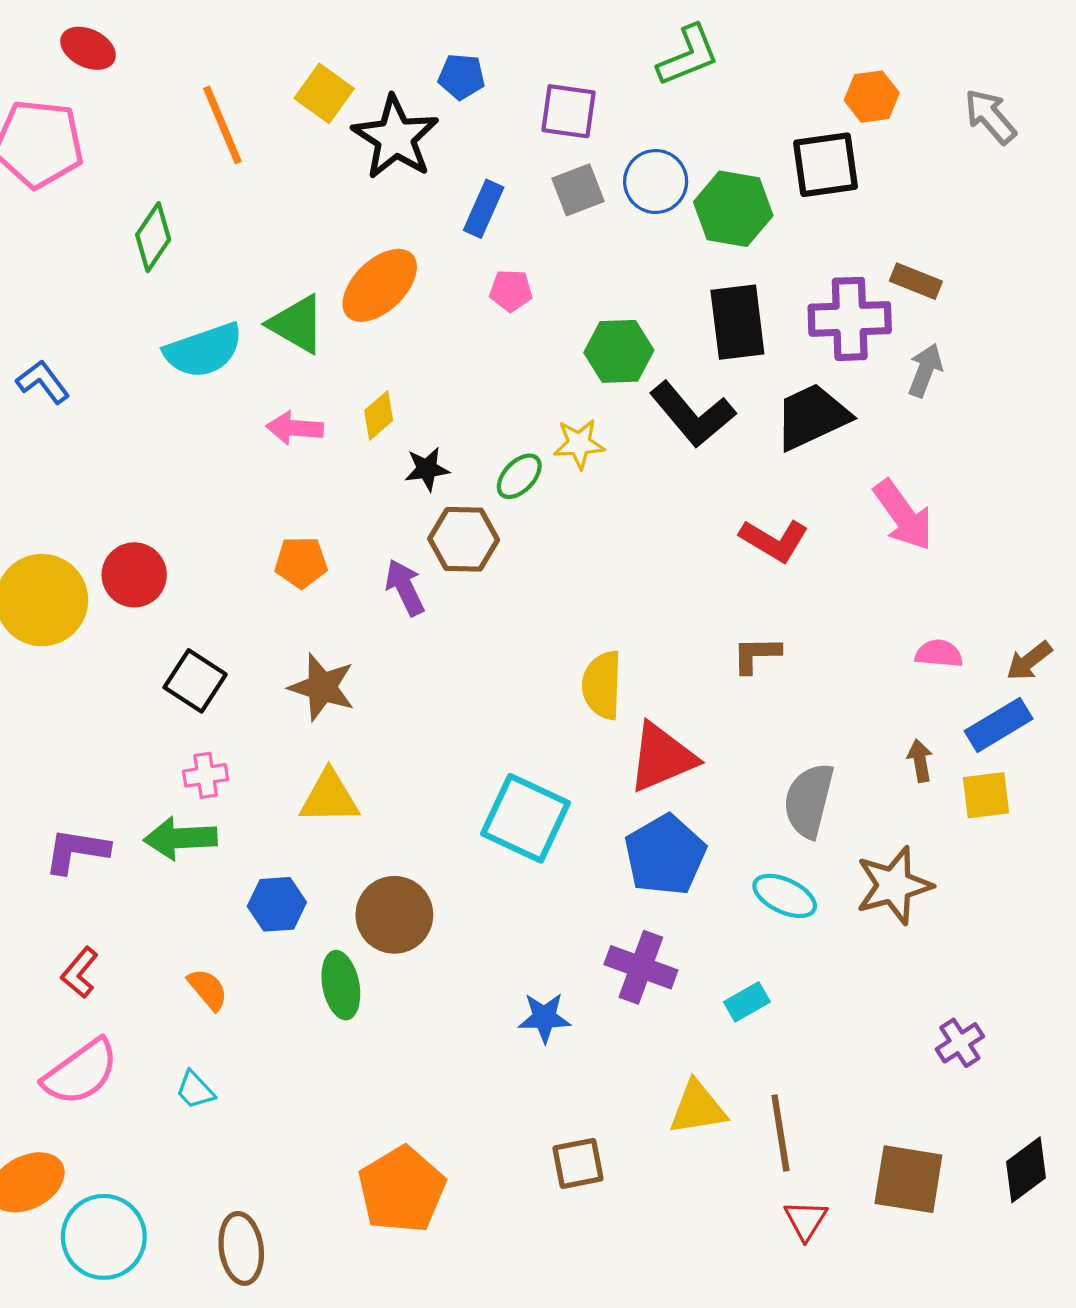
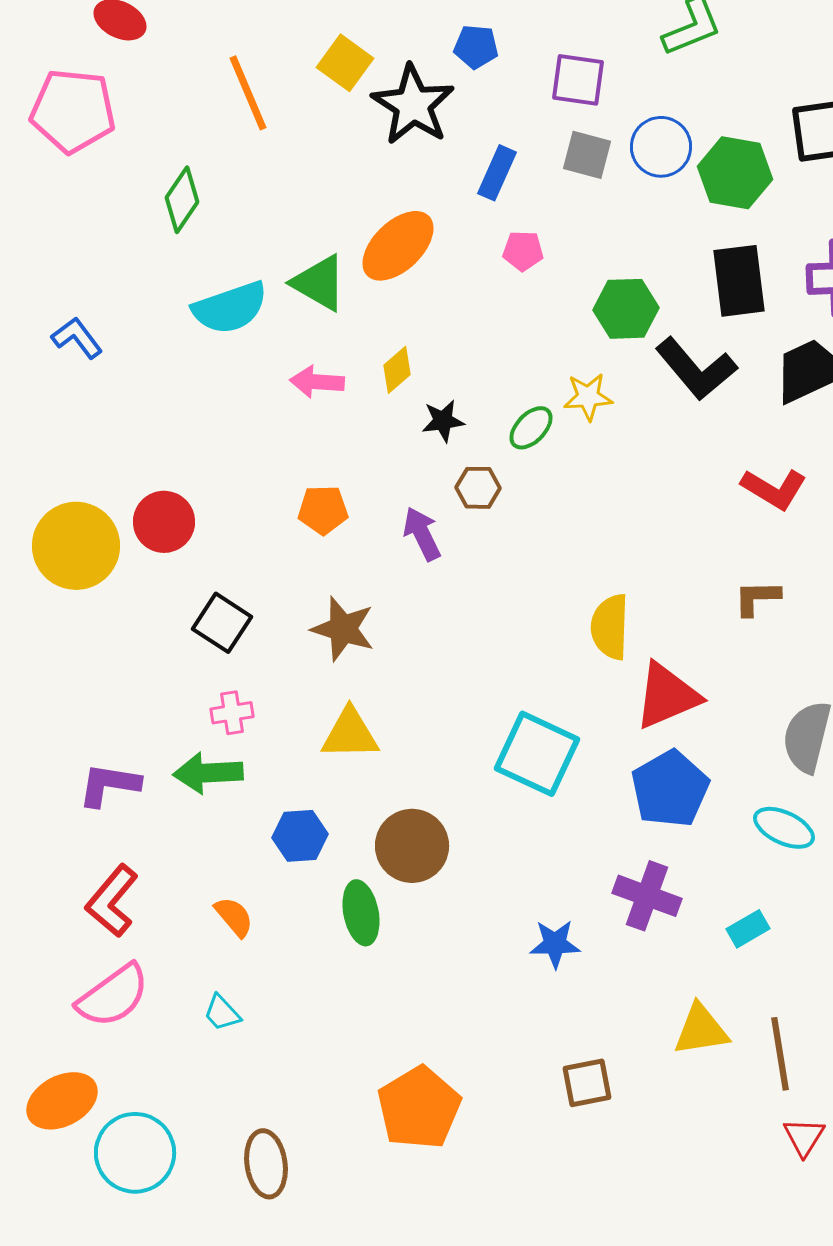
gray square: (578, 190) -> (587, 155), turned 36
brown hexagon: (464, 539) -> (478, 488), size x0.7
red L-shape: (80, 973) -> (112, 901), size x1.5

